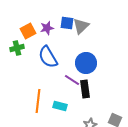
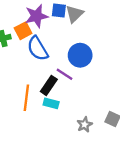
purple star: (47, 28) -> (36, 16), size x1.5
orange square: (28, 31) -> (23, 31), moved
black rectangle: (85, 89) -> (49, 85), moved, turned 42

